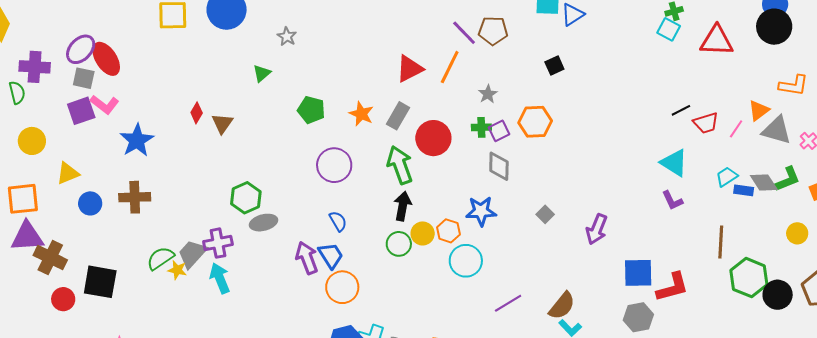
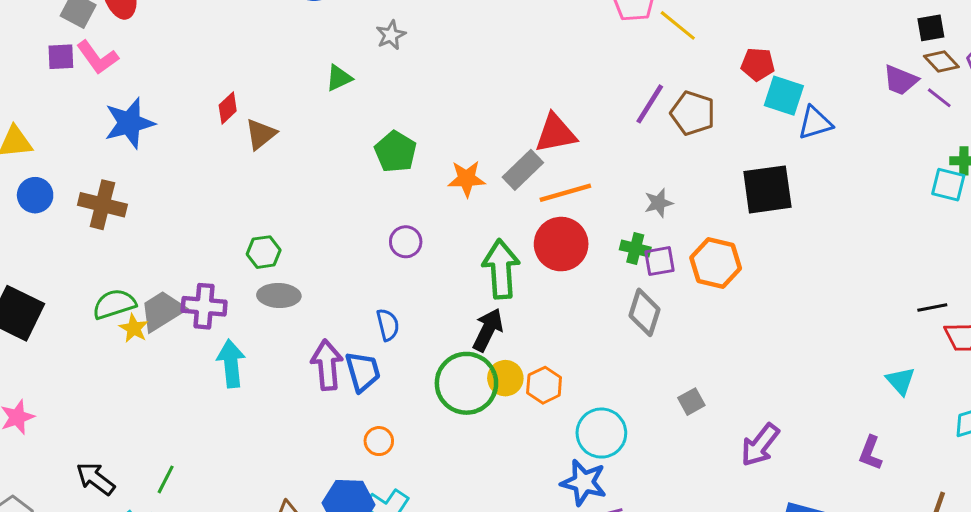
cyan square: (669, 29) -> (948, 185), turned -30
purple line: (464, 33) -> (650, 104), turned 60
black square: (554, 66) -> (767, 189), size x1.8
orange line: (450, 67) -> (565, 193), moved, turned 32
purple square: (81, 111) -> (61, 57), size x0.7
orange star: (361, 114) -> (467, 179), turned 30
gray rectangle: (398, 116) -> (523, 170), moved
cyan triangle: (674, 163) -> (900, 381), size x0.7
purple circle: (334, 165) -> (406, 242), size x0.6
green hexagon: (246, 198) -> (264, 252), size x0.7
purple L-shape: (672, 200) -> (870, 453), moved, turned 30
blue star: (481, 211) -> (584, 482), moved
green circle: (399, 244) -> (466, 383), size x1.6
cyan circle: (466, 261) -> (601, 433), moved
cyan arrow: (220, 278) -> (231, 364), moved
orange circle: (342, 287) -> (379, 441), moved, size x0.6

